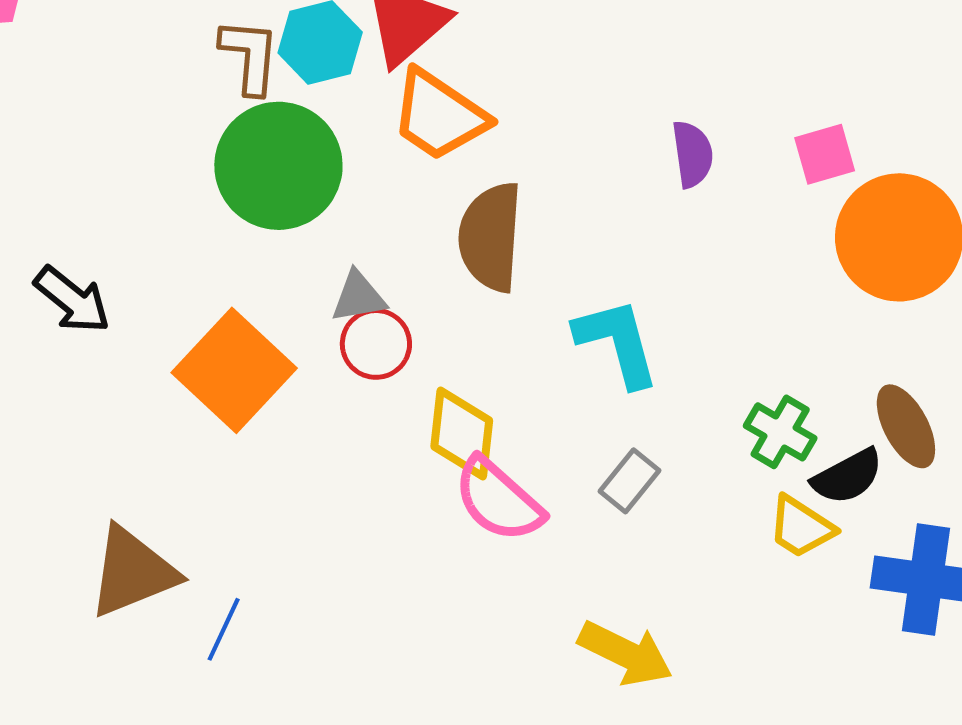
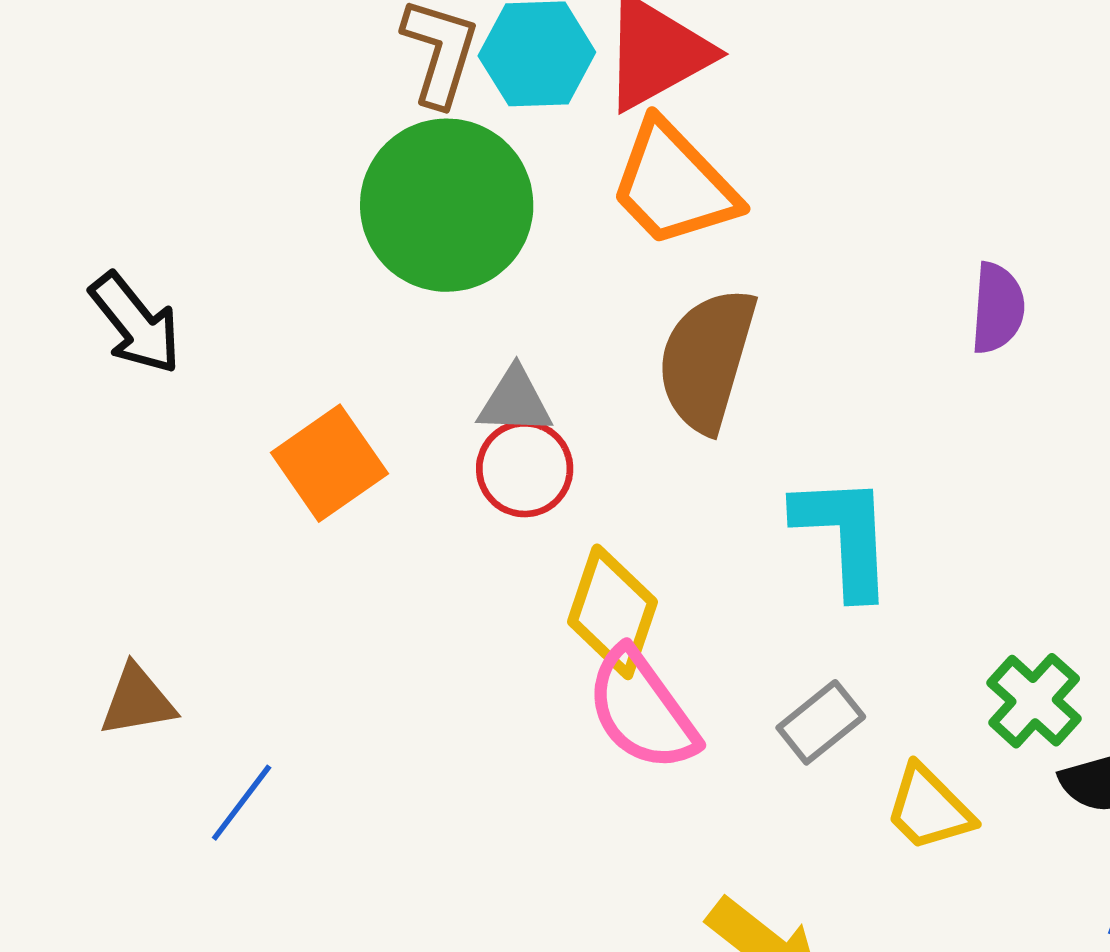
orange square: (234, 370) -> (329, 463), size x0.7
yellow trapezoid: (801, 527) -> (929, 808), moved
brown triangle: (133, 572) -> (137, 701), size x0.6

